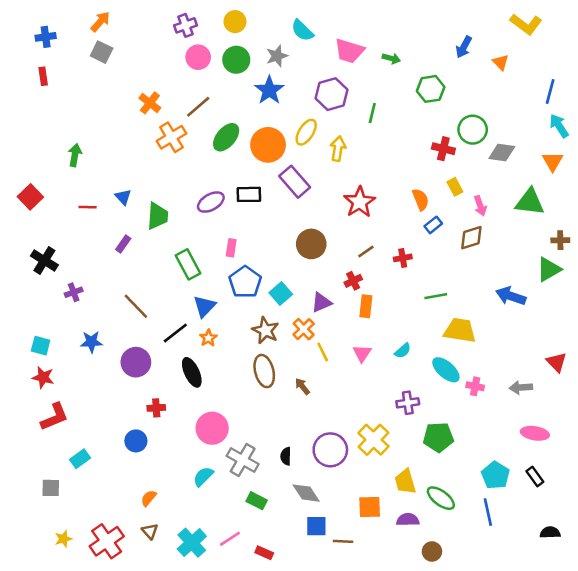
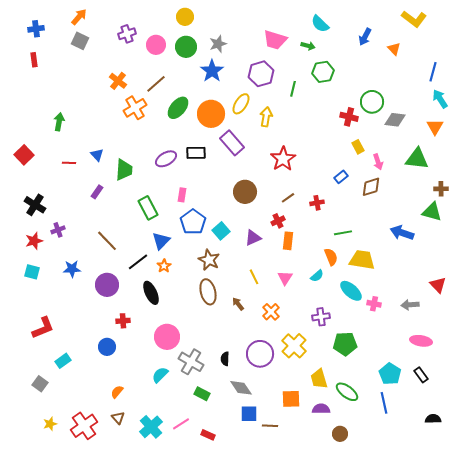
purple cross: (185, 25) -> (127, 34), moved
cyan semicircle: (302, 30) -> (320, 24), moved
green hexagon: (431, 89) -> (323, 72), moved
orange semicircle: (421, 199) -> (331, 257), moved
green triangle: (549, 269) -> (432, 212), turned 45
orange cross: (304, 329) -> (271, 312), moved
red star: (43, 377) -> (34, 241), moved, turned -30
gray square: (51, 488) -> (40, 384), turned 35

